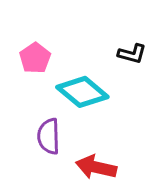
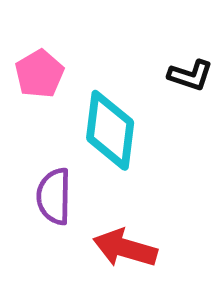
cyan diamond: (82, 92) -> (110, 130), turned 54

